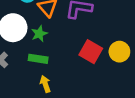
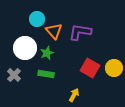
yellow arrow: (45, 84) -> (74, 95), moved, turned 48

